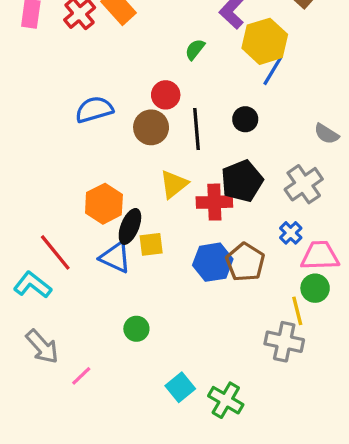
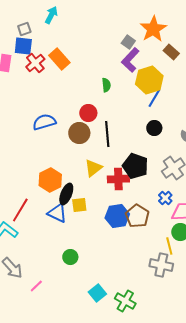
green semicircle: (195, 49) -> (106, 85), turned 136
black circle: (245, 119) -> (154, 128), moved
black pentagon: (242, 181) -> (135, 166), turned -30
red line: (55, 252) -> (20, 210), turned 70

